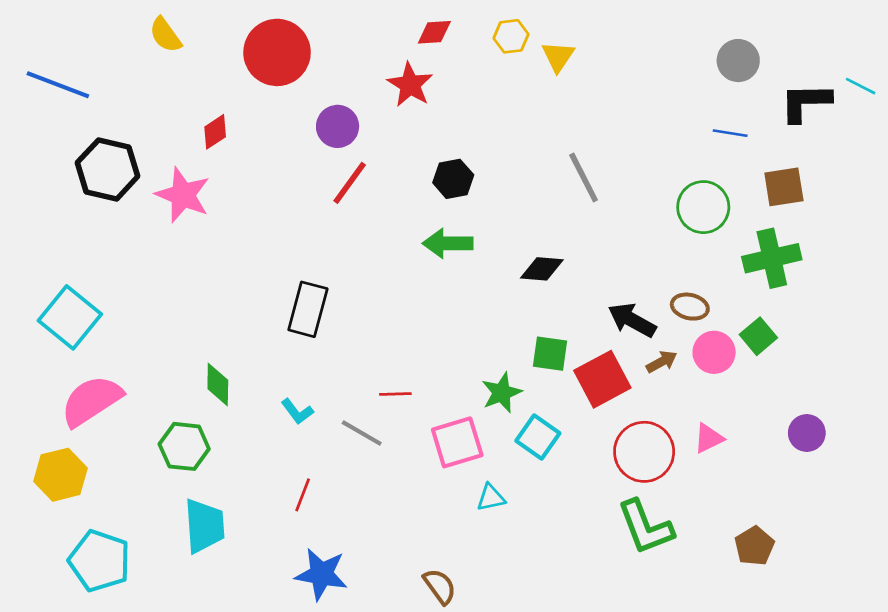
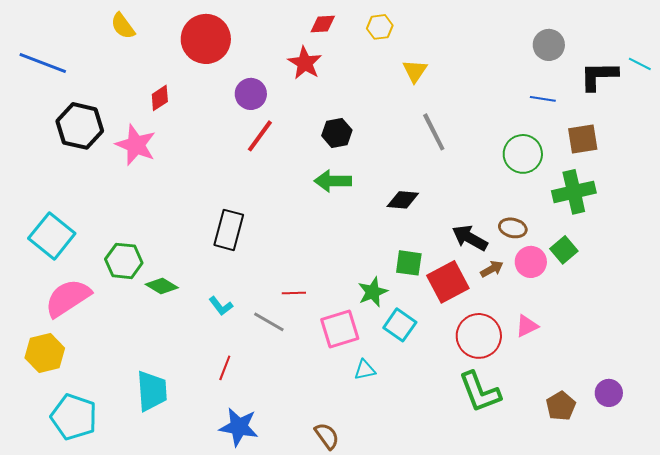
yellow triangle: (558, 56) -> (415, 71), moved
green diamond: (218, 385) -> (162, 286), turned -60
purple circle: (807, 433) -> (609, 393), moved
green hexagon: (184, 446) -> (124, 261), moved

